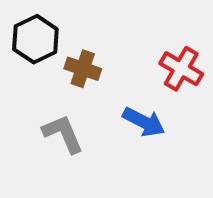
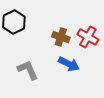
brown cross: (83, 69) -> (61, 37), moved

